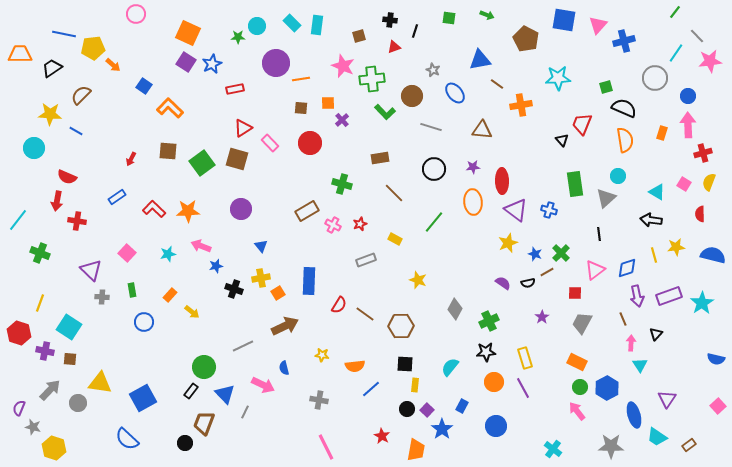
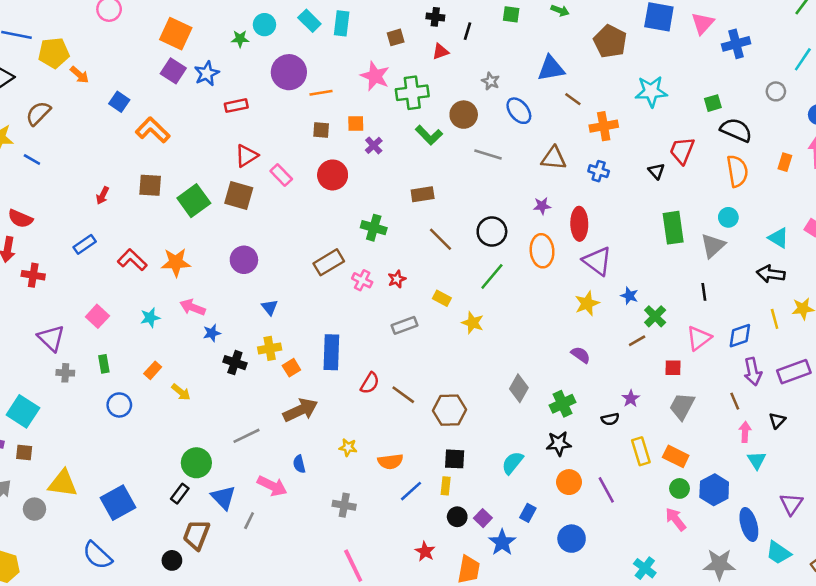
gray circle: (655, 78) -> (776, 91), size x0.6
black circle: (434, 169) -> (492, 232), moved
blue cross: (549, 210) -> (599, 171), moved
blue star: (535, 254) -> (629, 296), moved
yellow star: (418, 280) -> (473, 323), moved
black semicircle: (528, 283) -> (610, 419), moved
yellow rectangle: (525, 358) -> (641, 451), moved
yellow rectangle: (415, 385) -> (446, 486), moved

